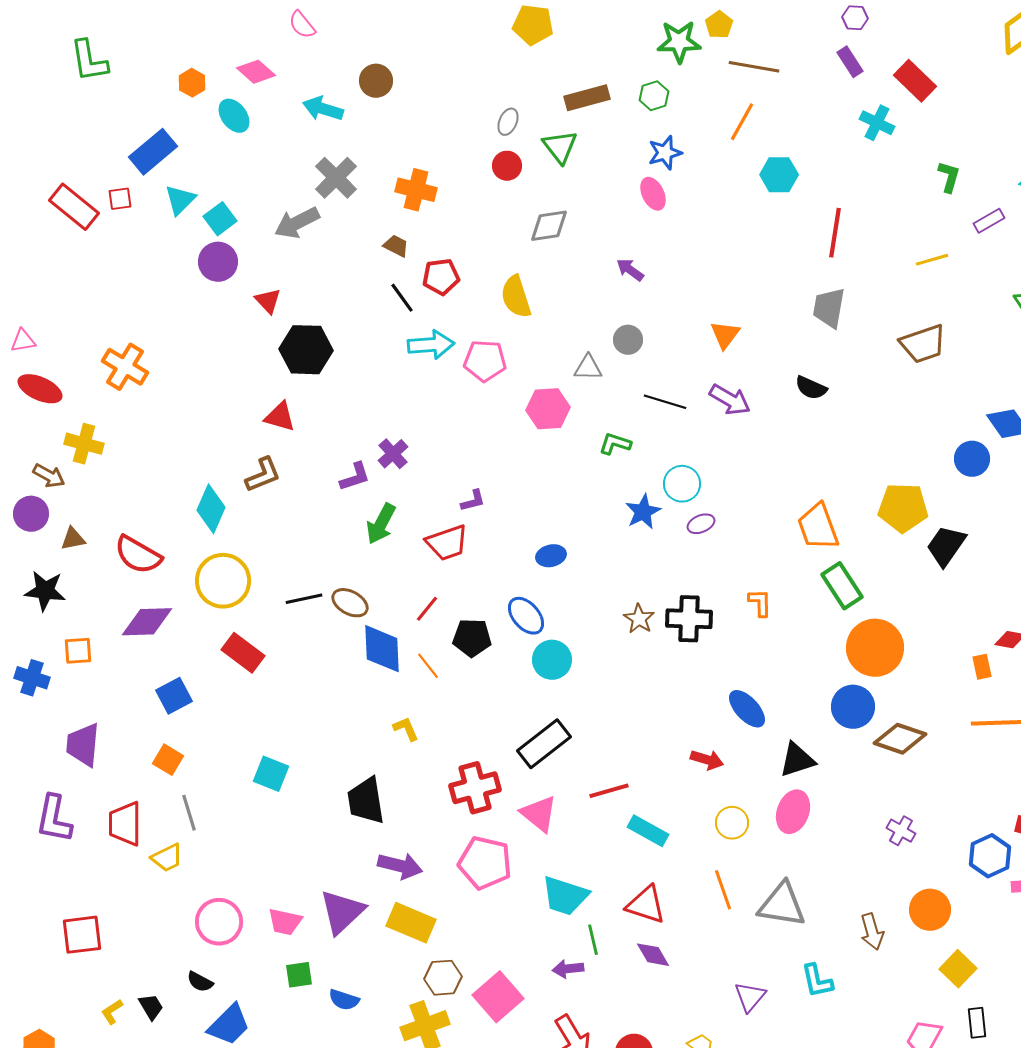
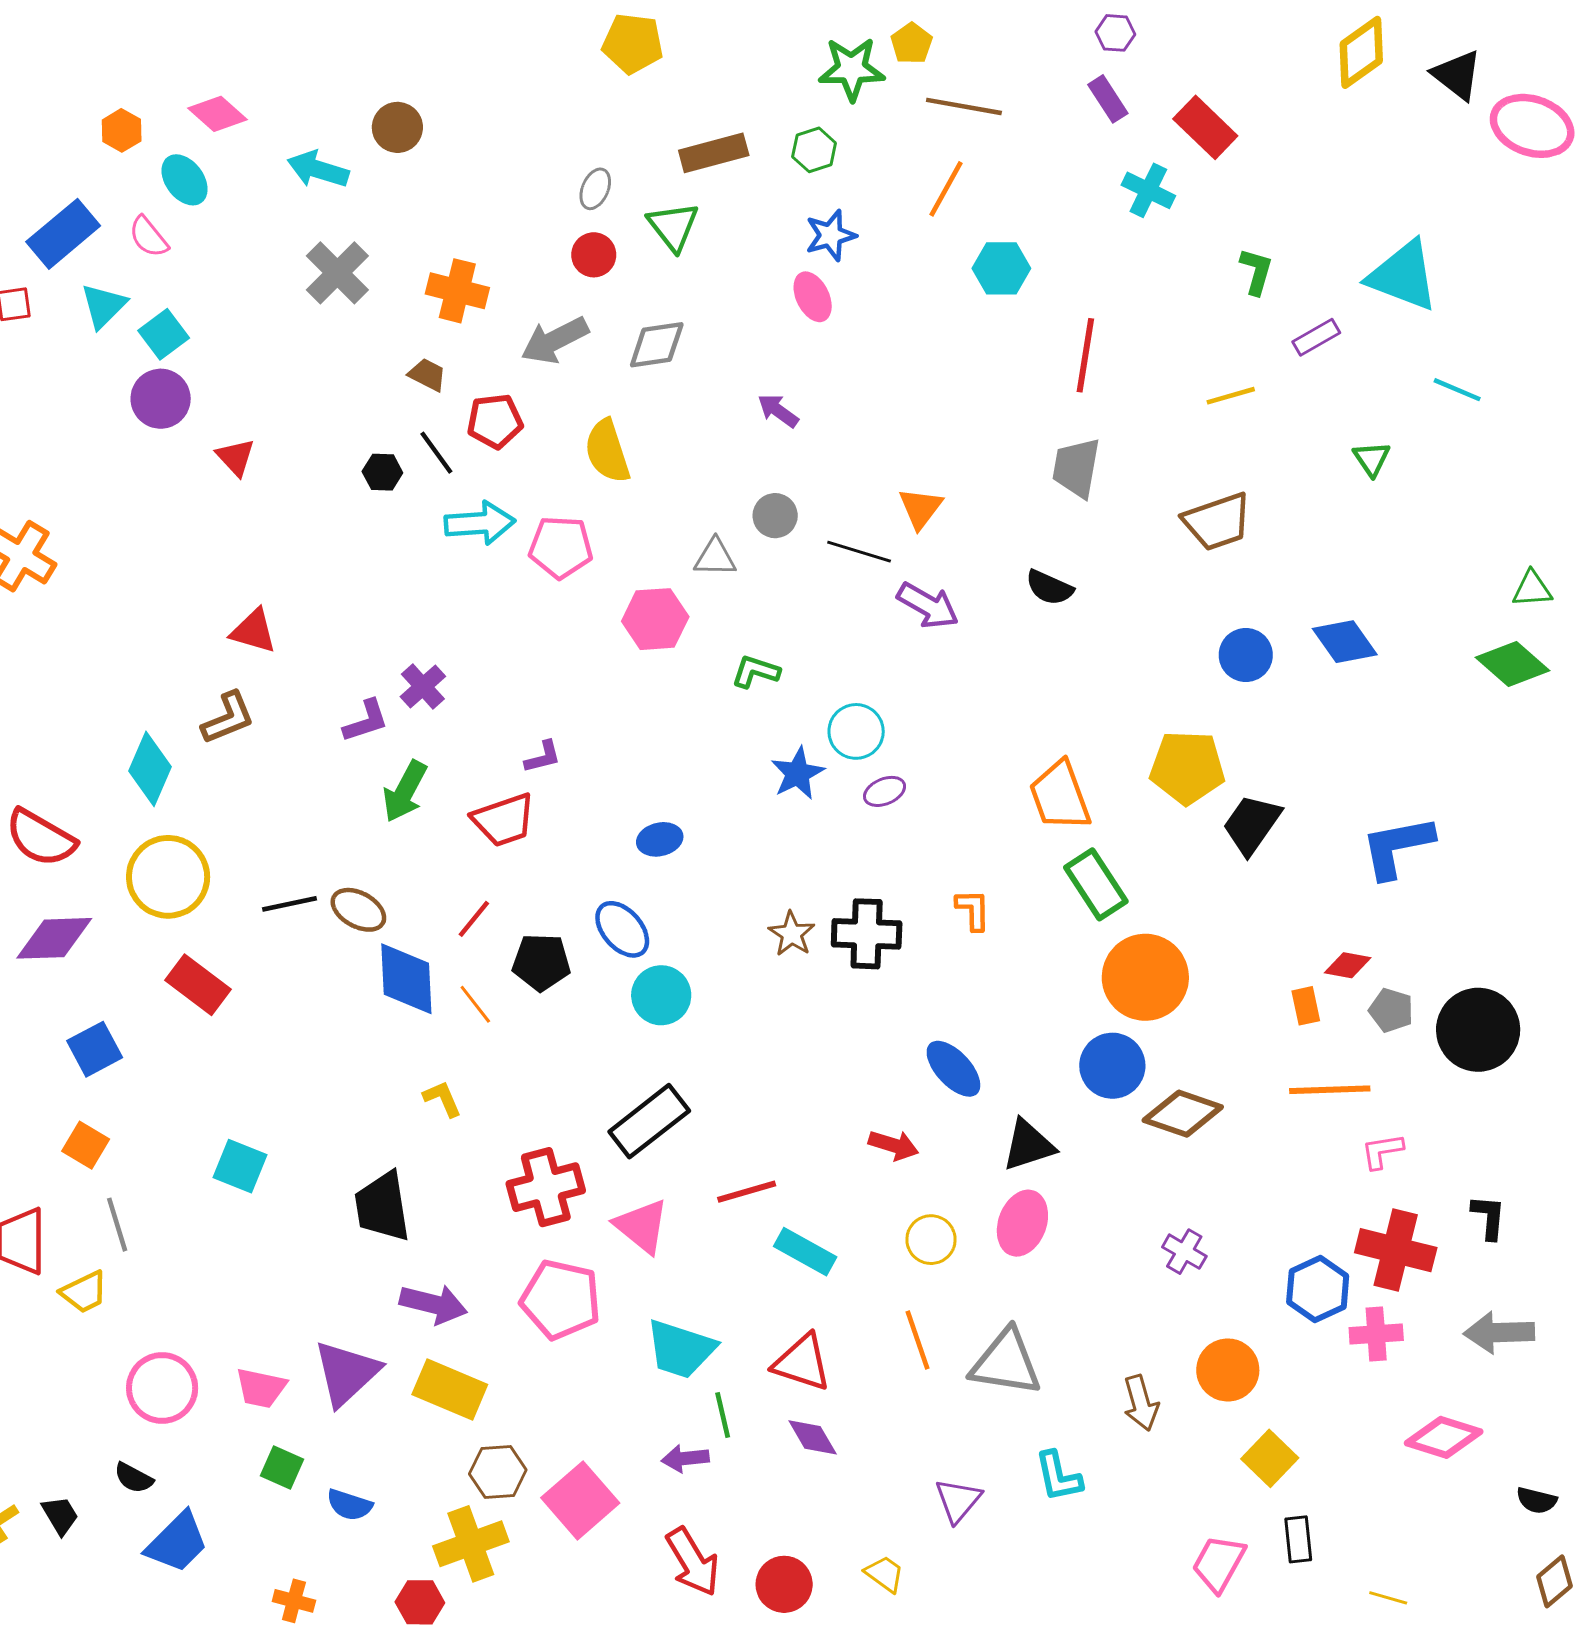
pink semicircle: (302, 25) -> (149, 237), moved
gray arrow: (297, 223) -> (555, 340), moved
black hexagon: (306, 350) -> (382, 472), moved, size x0.5
black line: (665, 402) -> (859, 552), moved
blue circle: (972, 459) -> (1246, 655), moved
green square: (299, 975) -> (282, 1467), turned 32

